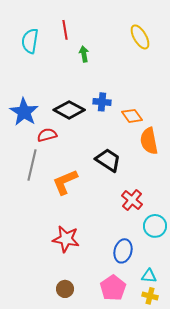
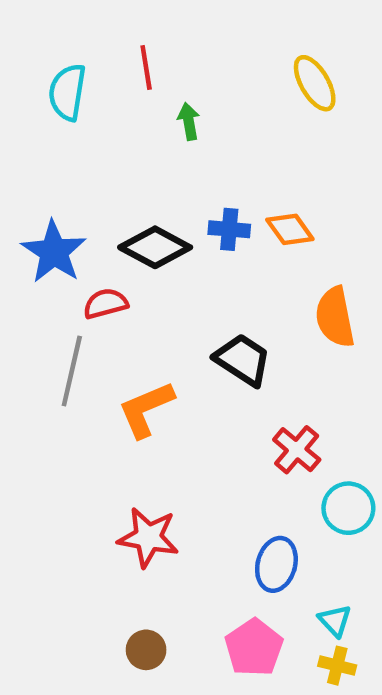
orange diamond: (132, 116) -> (290, 229), moved
cyan triangle: (149, 276) -> (335, 621), turned 42

